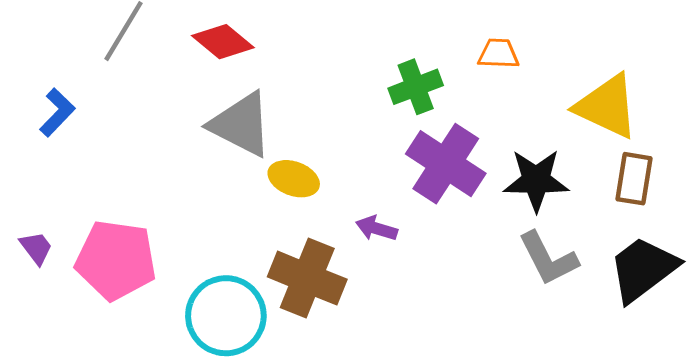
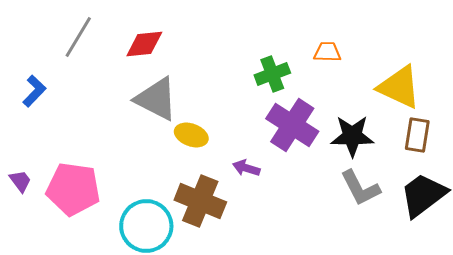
red diamond: (223, 42) -> (144, 44), turned -45

